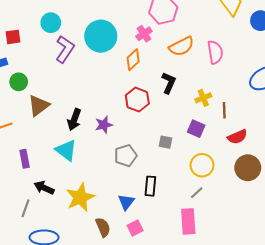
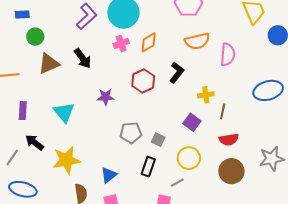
pink cross: (144, 34) -> (121, 44), moved
black arrow: (74, 120) -> (83, 58), moved, turned -70
gray square: (166, 142) -> (158, 140), moved
gray pentagon: (126, 156) -> (131, 133), moved
black rectangle: (150, 186) -> (148, 167), moved

